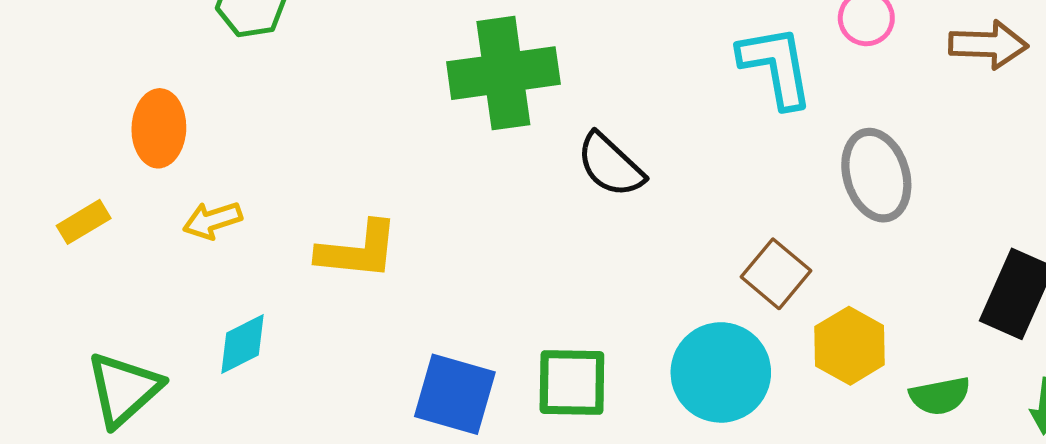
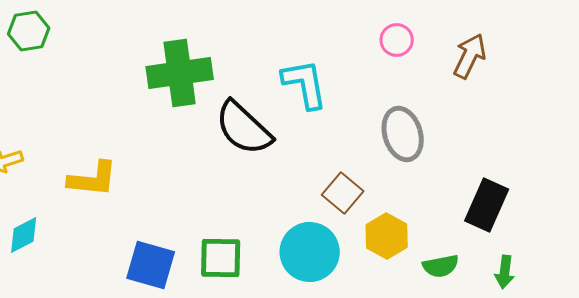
brown arrow: (988, 45) -> (470, 56), turned -66
cyan L-shape: (776, 66) -> (305, 84), moved
black semicircle: (610, 165) -> (244, 128), size x1.4

